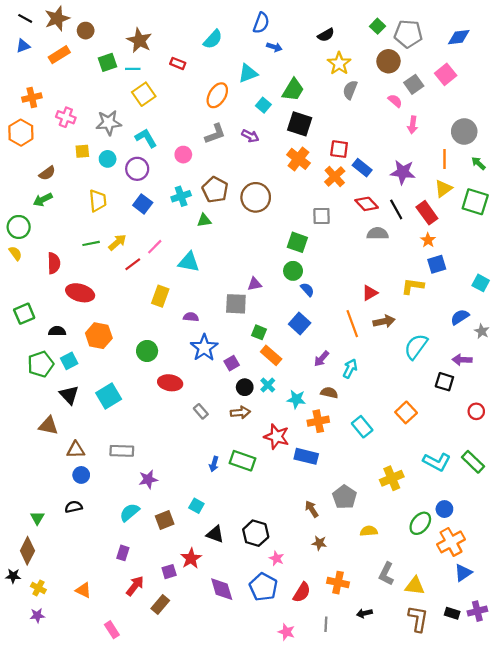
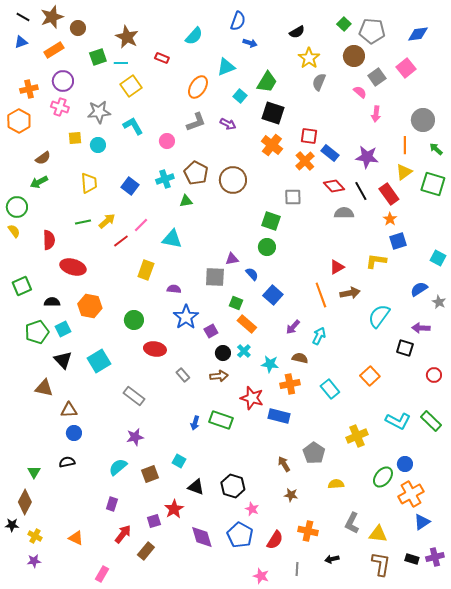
purple circle: (137, 169) -> (63, 81), moved
blue semicircle: (307, 290) -> (252, 274), moved
gray rectangle: (122, 451) -> (134, 396), moved, turned 35
pink rectangle: (112, 630) -> (102, 574), turned 63

